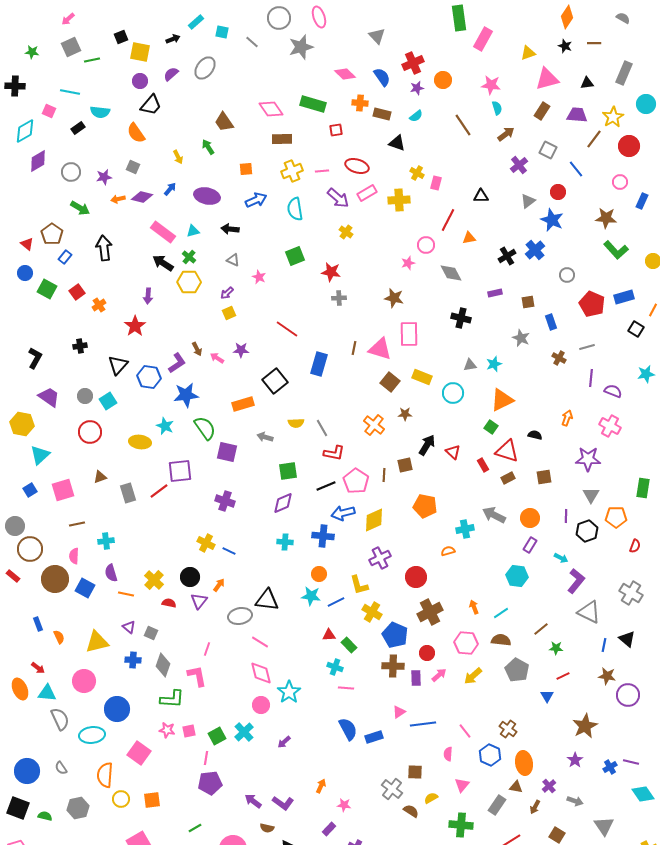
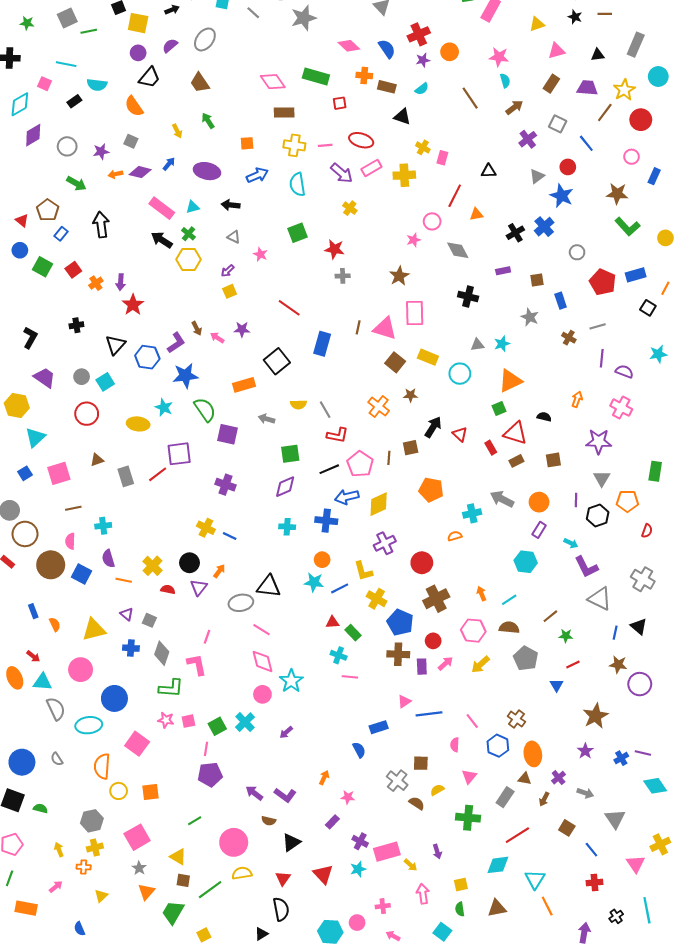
pink triangle: (547, 79) -> (556, 51), size x0.7
brown trapezoid: (224, 122) -> (200, 83), moved
yellow cross: (292, 171) -> (294, 145), turned 30
purple arrow: (148, 296) -> (121, 282), moved
brown star: (394, 298) -> (399, 276), turned 30
green square: (491, 427) -> (499, 409), turned 32
purple L-shape: (576, 581) -> (586, 567), turned 115
blue semicircle: (348, 729) -> (359, 750), moved, size x0.7
gray hexagon: (78, 808) -> (92, 821), moved

